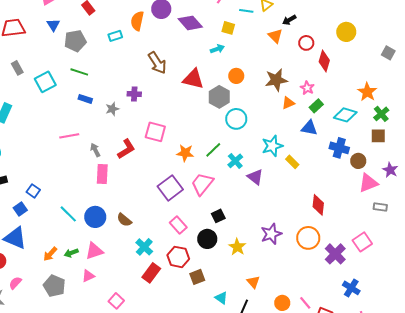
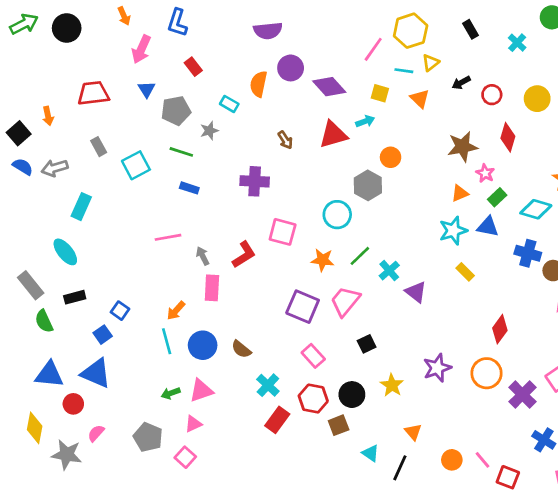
cyan rectangle: (115, 36) -> (229, 104), turned 48
orange triangle: (275, 36) -> (420, 99), moved
red circle: (306, 43) -> (492, 95), moved
brown arrow: (157, 63) -> (285, 140), size x0.6
red triangle: (193, 79) -> (333, 135), moved, turned -30
brown star: (276, 80) -> (463, 147), moved
purple cross: (134, 94) -> (255, 181), size x1.5
gray star: (112, 109) -> (209, 131), moved
cyan circle: (236, 119) -> (337, 215), moved
cyan star: (272, 146) -> (453, 231), moved
purple square: (170, 188) -> (303, 307), turned -30
red diamond: (318, 205) -> (500, 329), turned 30
cyan line: (68, 214) -> (167, 341), turned 30
black circle: (207, 239) -> (352, 395), moved
orange arrow: (50, 254) -> (176, 311), moved
pink square: (116, 301) -> (185, 457), moved

